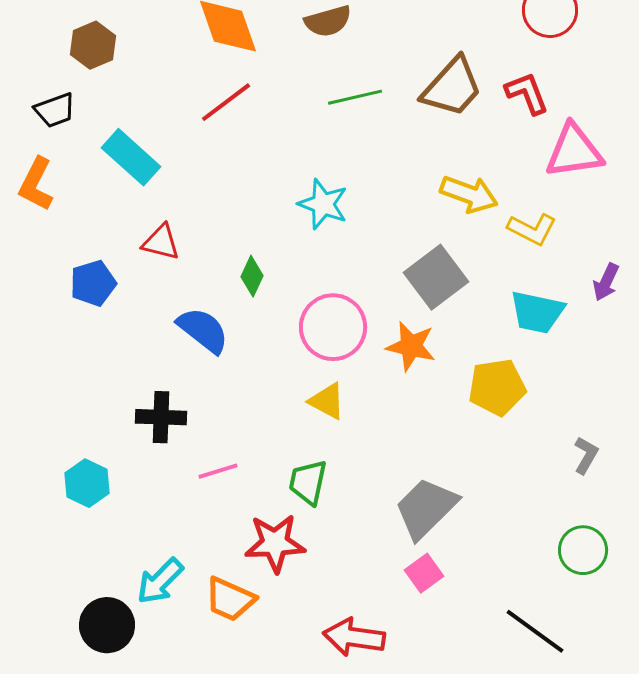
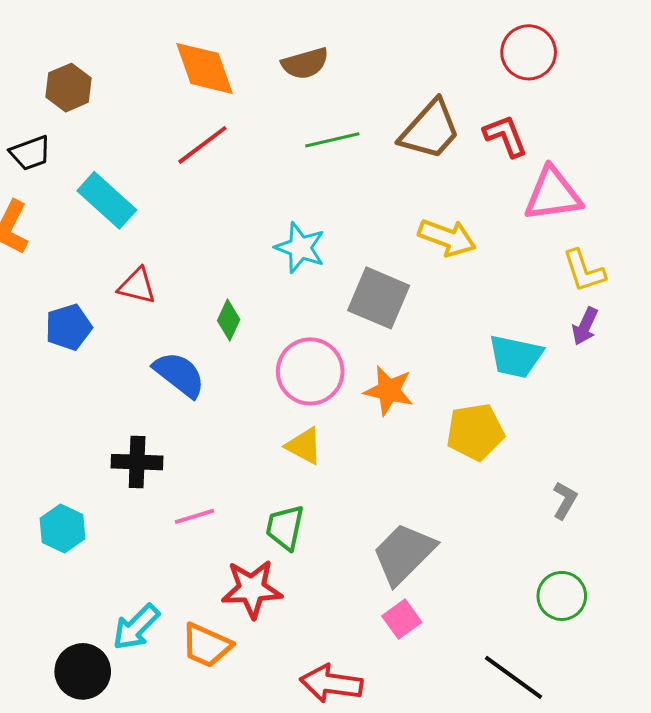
yellow L-shape: (532, 229) -> (584, 271), moved, turned 45
gray square: (436, 277) -> (379, 298), moved, turned -30

